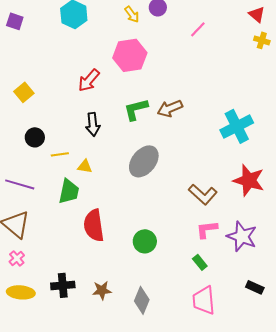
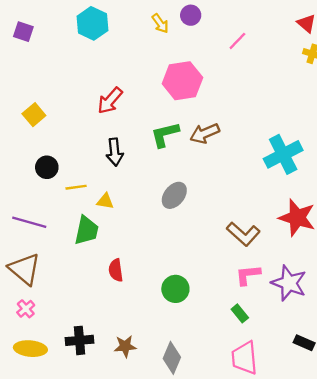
pink hexagon: (130, 55) -> (182, 81), moved
gray ellipse: (144, 161) -> (174, 195), size x0.7
red semicircle: (94, 225) -> (116, 270), size x0.6

